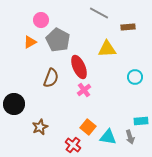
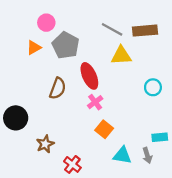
gray line: (99, 13) -> (112, 29), moved
brown rectangle: (128, 27) -> (145, 31), size x1.5
orange square: (88, 127) -> (104, 129), moved
red cross: (73, 145) -> (72, 164), moved

